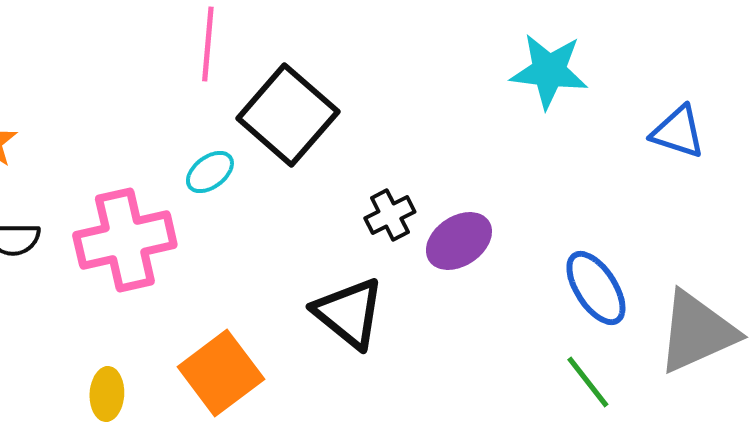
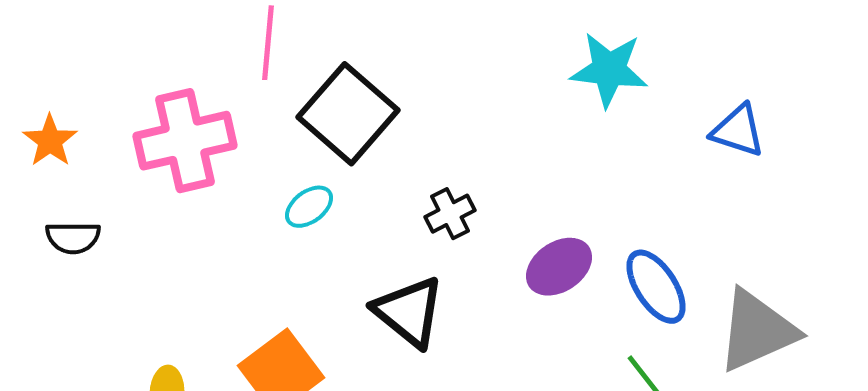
cyan ellipse: (210, 172) -> (309, 207), moved
pink cross: (125, 240) -> (185, 141), moved
purple ellipse: (459, 241) -> (559, 267), moved

